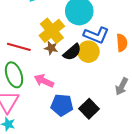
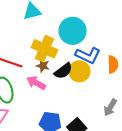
yellow cross: (52, 31) -> (44, 49), turned -30
pink arrow: (44, 81) -> (36, 83), moved

